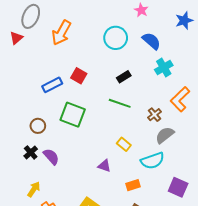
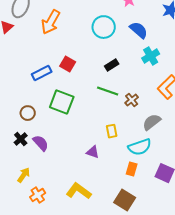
brown cross: (154, 115) -> (132, 100), moved
yellow rectangle: (124, 144) -> (112, 131), turned 40
orange rectangle: (133, 185) -> (132, 169), moved, turned -56

